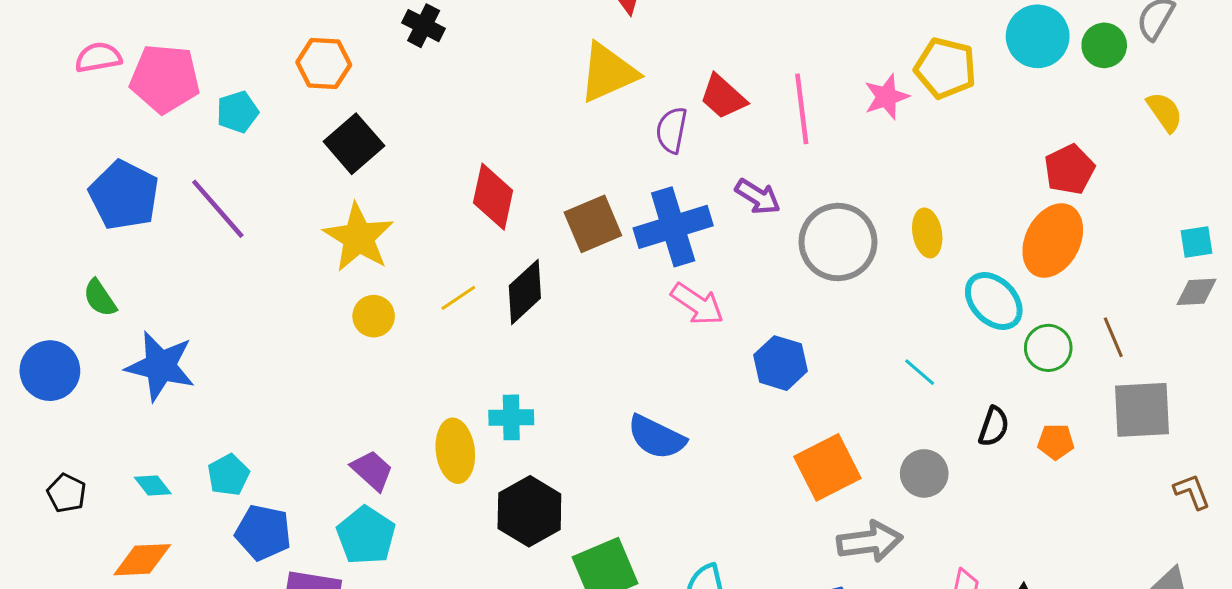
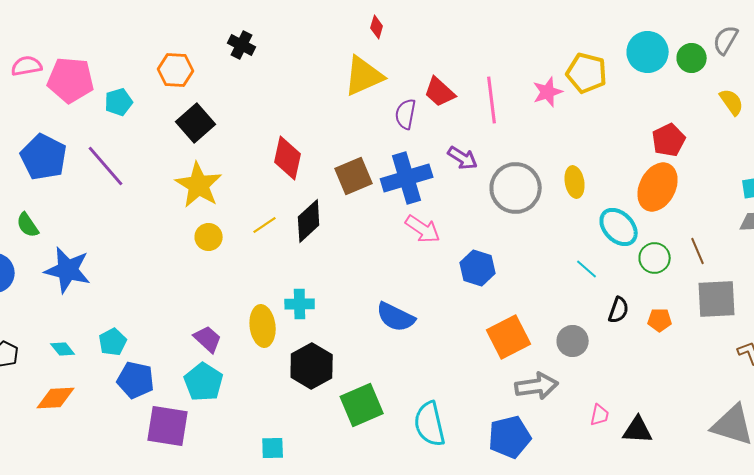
cyan line: (920, 372) -> (587, 269), moved

